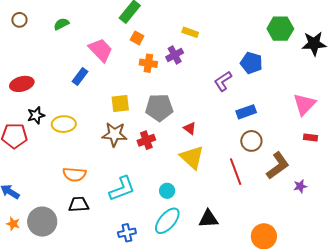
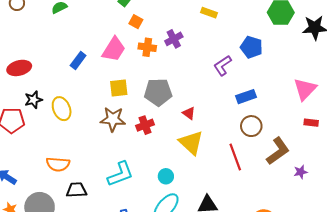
yellow rectangle: (190, 32) -> (209, 13), moved
pink trapezoid: (101, 50) -> (114, 49), moved, turned 76
yellow ellipse: (64, 124) -> (62, 109), turned 70
orange semicircle: (74, 174) -> (58, 164), moved

